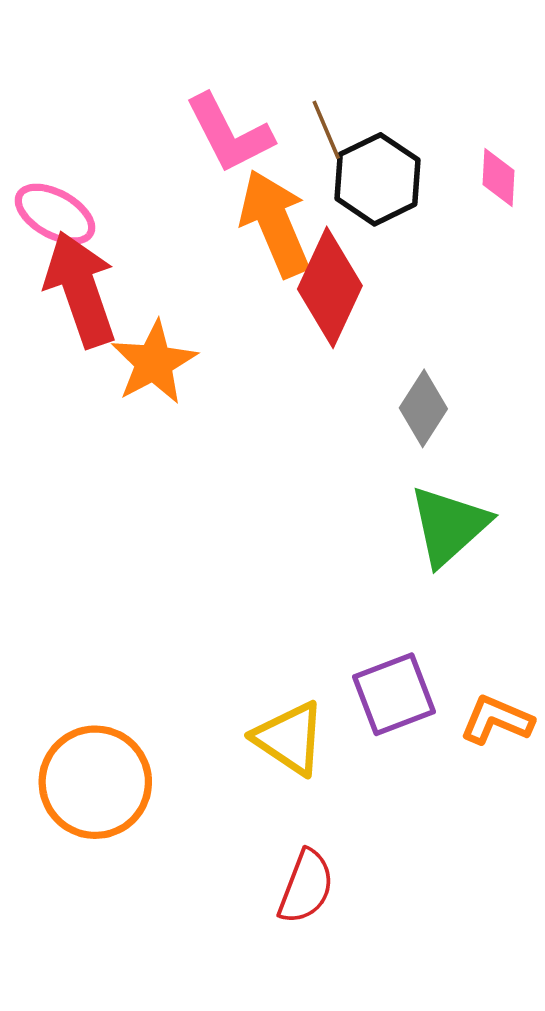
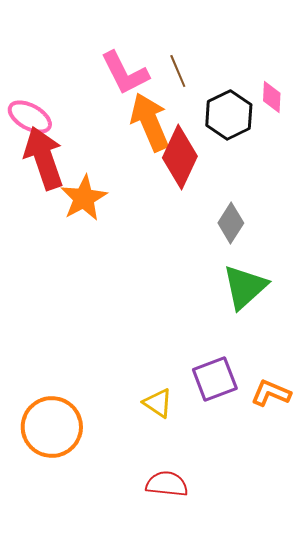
black hexagon: (378, 179) -> (229, 115), moved
yellow triangle: (290, 738) -> (158, 403), size x0.7
red semicircle: (306, 887) -> (167, 484), turned -105

